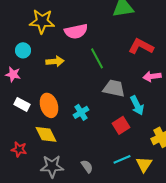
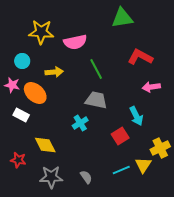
gray trapezoid: (114, 88) -> (96, 100), moved
orange ellipse: (49, 105) -> (35, 93), moved, turned -30
yellow triangle: (144, 164) -> (143, 165), moved

